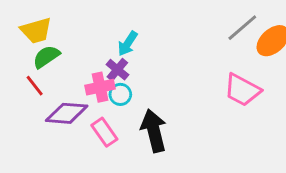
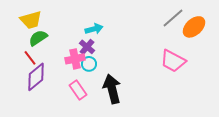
cyan arrow: (128, 44) -> (94, 29), turned -138
purple diamond: (67, 113) -> (36, 77), moved, turned -44

